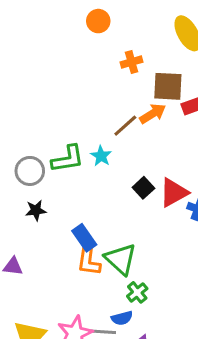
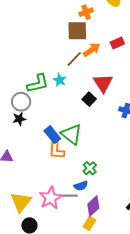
orange cross: (132, 62) -> (86, 12), moved
brown square: (168, 86) -> (77, 31), moved
gray circle: (30, 171) -> (21, 102), moved
red triangle: (174, 192) -> (103, 83), moved, turned -30
green triangle: (121, 259) -> (71, 134), moved

